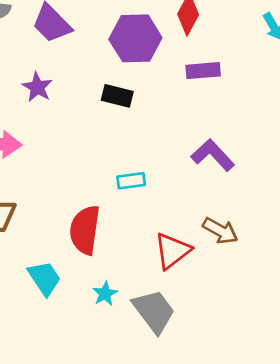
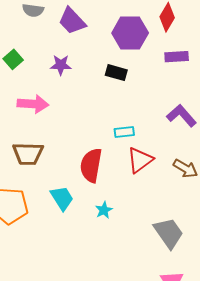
purple star: (37, 87) -> (61, 65), turned -30
red triangle: (172, 251) -> (140, 160), moved
gray trapezoid: (154, 311) -> (169, 233), moved

